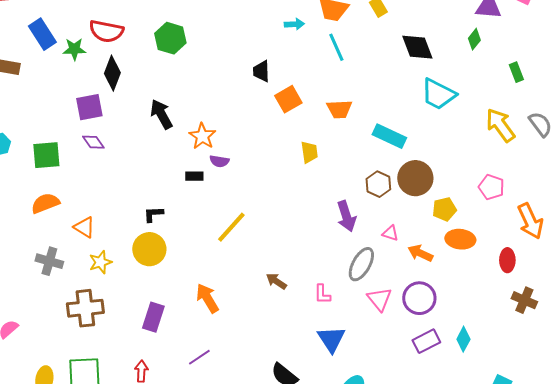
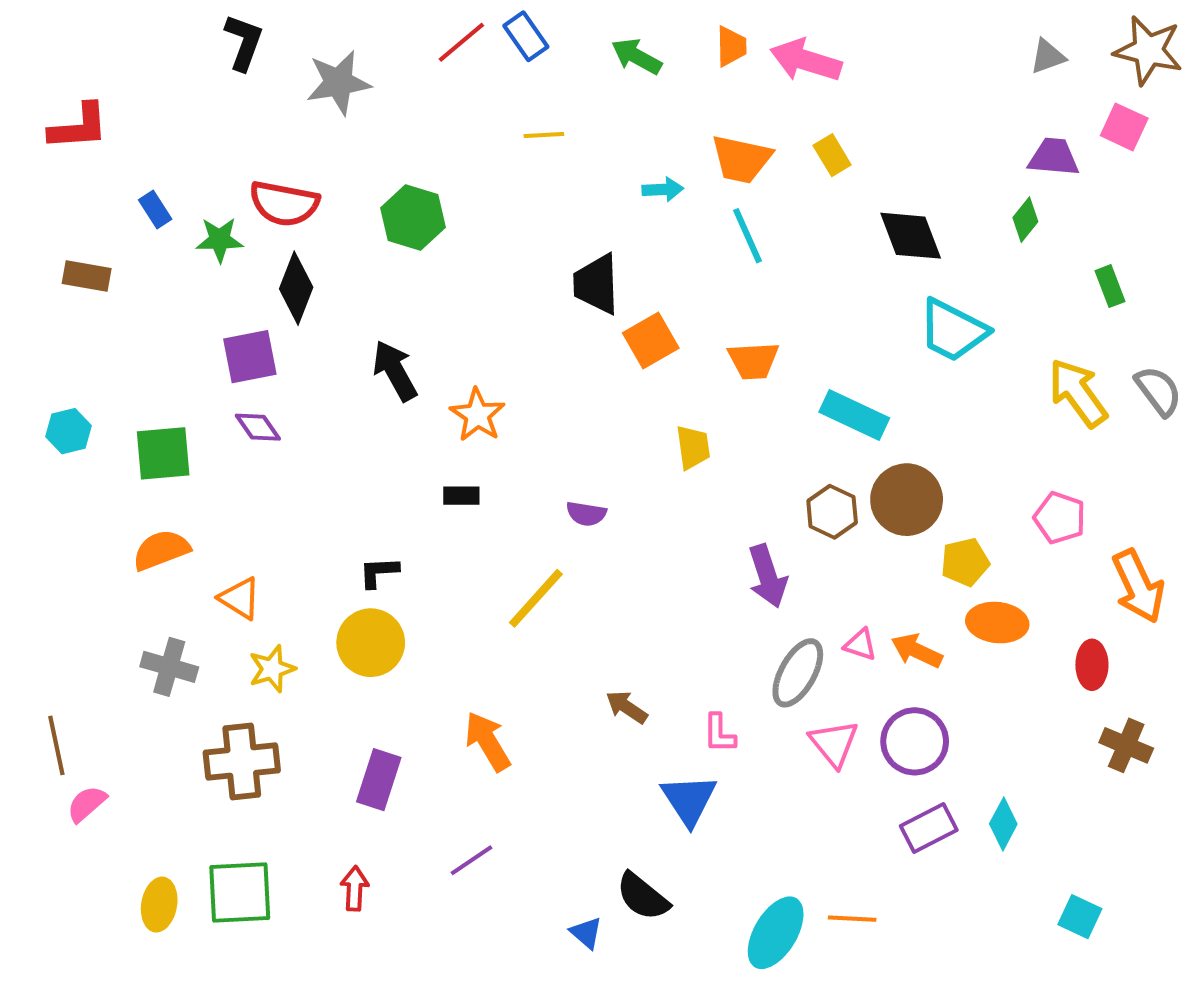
blue rectangle: (42, 34) -> (155, 210), size x0.6
black trapezoid: (261, 71) -> (596, 284), size x1.4
purple semicircle: (219, 161) -> (586, 514), moved
pink triangle: (390, 233) -> (860, 645), moved
blue triangle: (331, 339) -> (689, 800), moved

